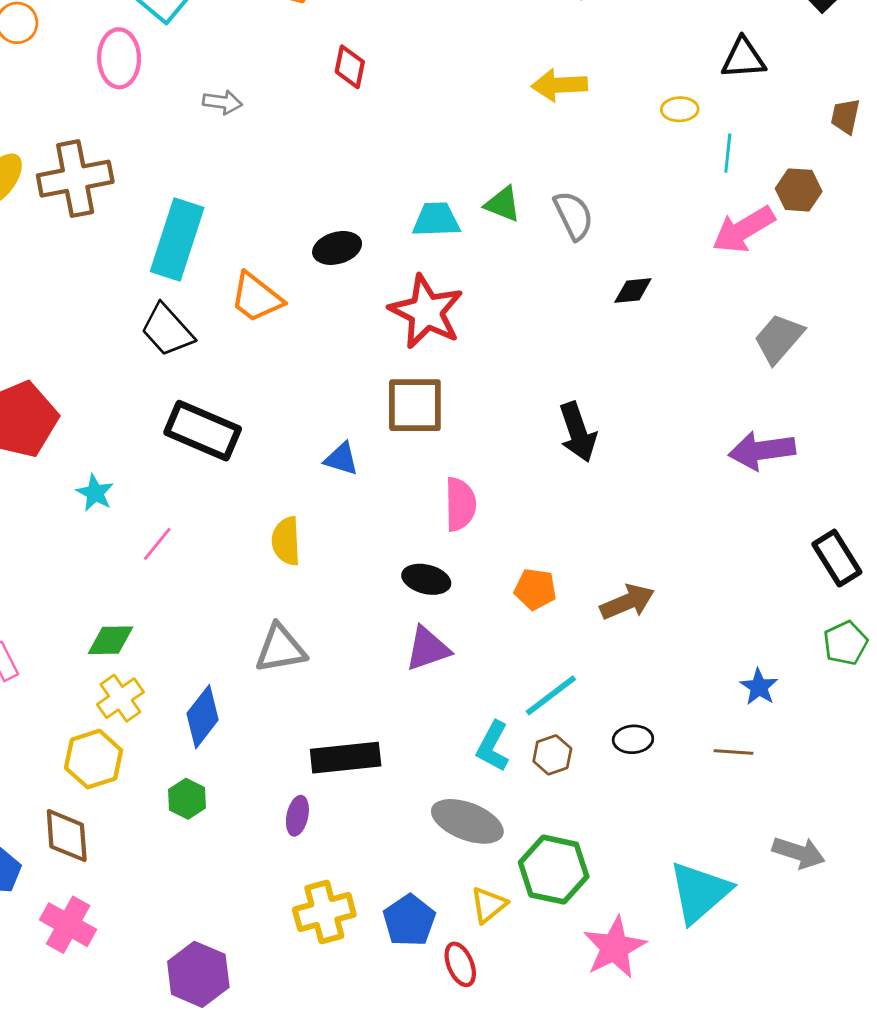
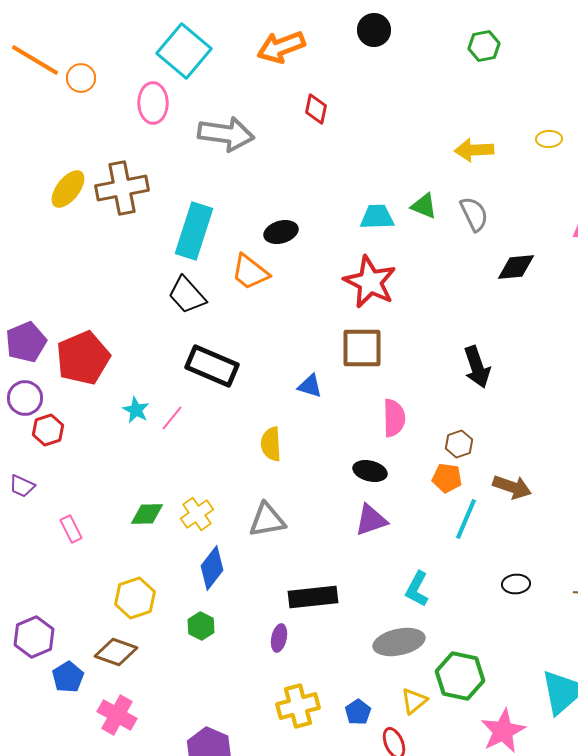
yellow arrow: (559, 85) -> (474, 150), moved
gray arrow: (222, 102) -> (226, 134), size x2.0
black ellipse: (337, 248) -> (281, 232), moved
black diamond: (633, 290) -> (516, 267), size x1.4
pink line: (157, 544) -> (172, 418), moved
brown arrow: (627, 602) -> (512, 487), turned 42
cyan line: (551, 695) -> (466, 519), moved, turned -30
yellow cross: (120, 698) -> (197, 514), moved
brown hexagon: (552, 755) -> (459, 444), moved
gray ellipse: (467, 821) -> (399, 642), turned -33
brown diamond: (67, 836) -> (116, 652), turned -66
blue pentagon: (409, 920) -> (358, 712), size x0.7

